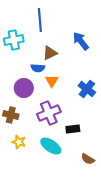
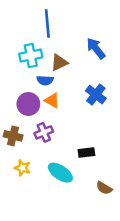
cyan cross: (14, 40) -> (31, 55), moved
orange triangle: (52, 81) -> (52, 100), moved, turned -32
blue cross: (87, 89) -> (96, 95), moved
purple cross: (49, 113) -> (44, 132), moved, size x0.7

